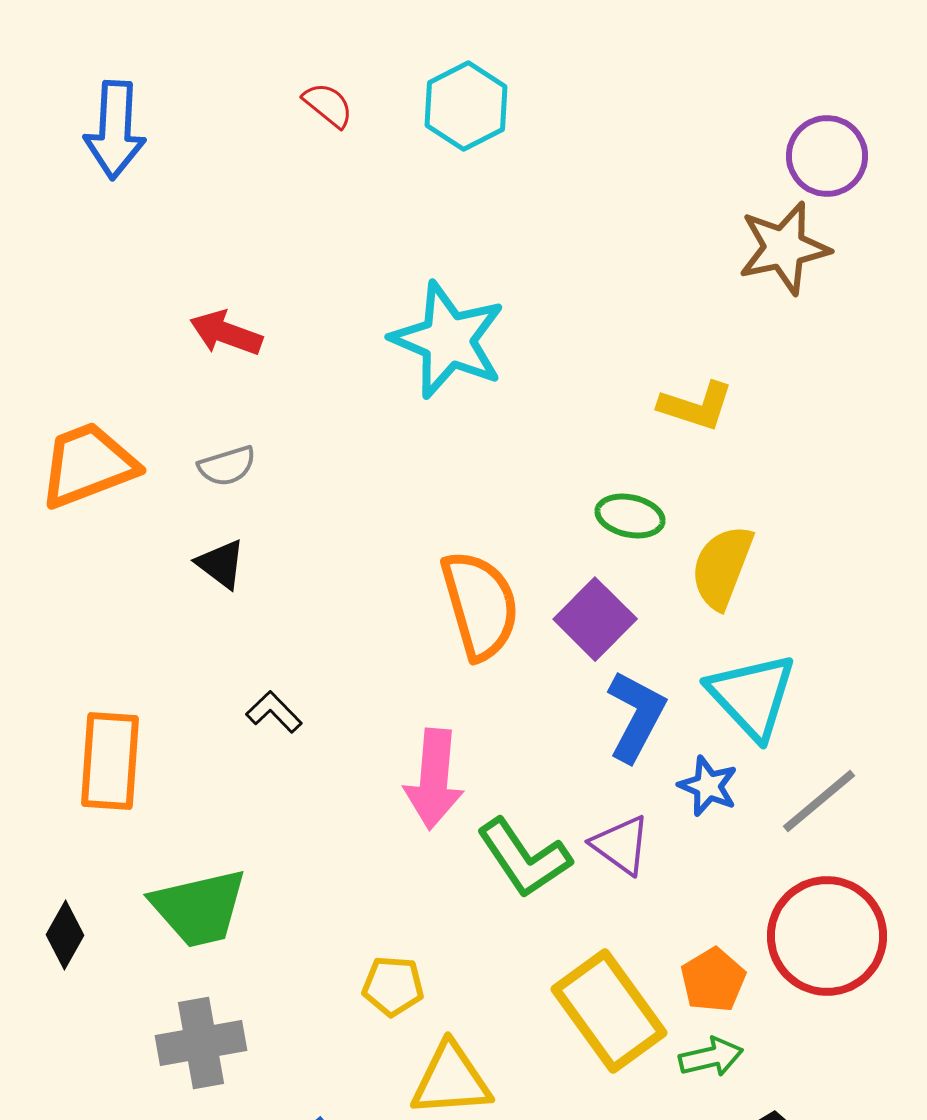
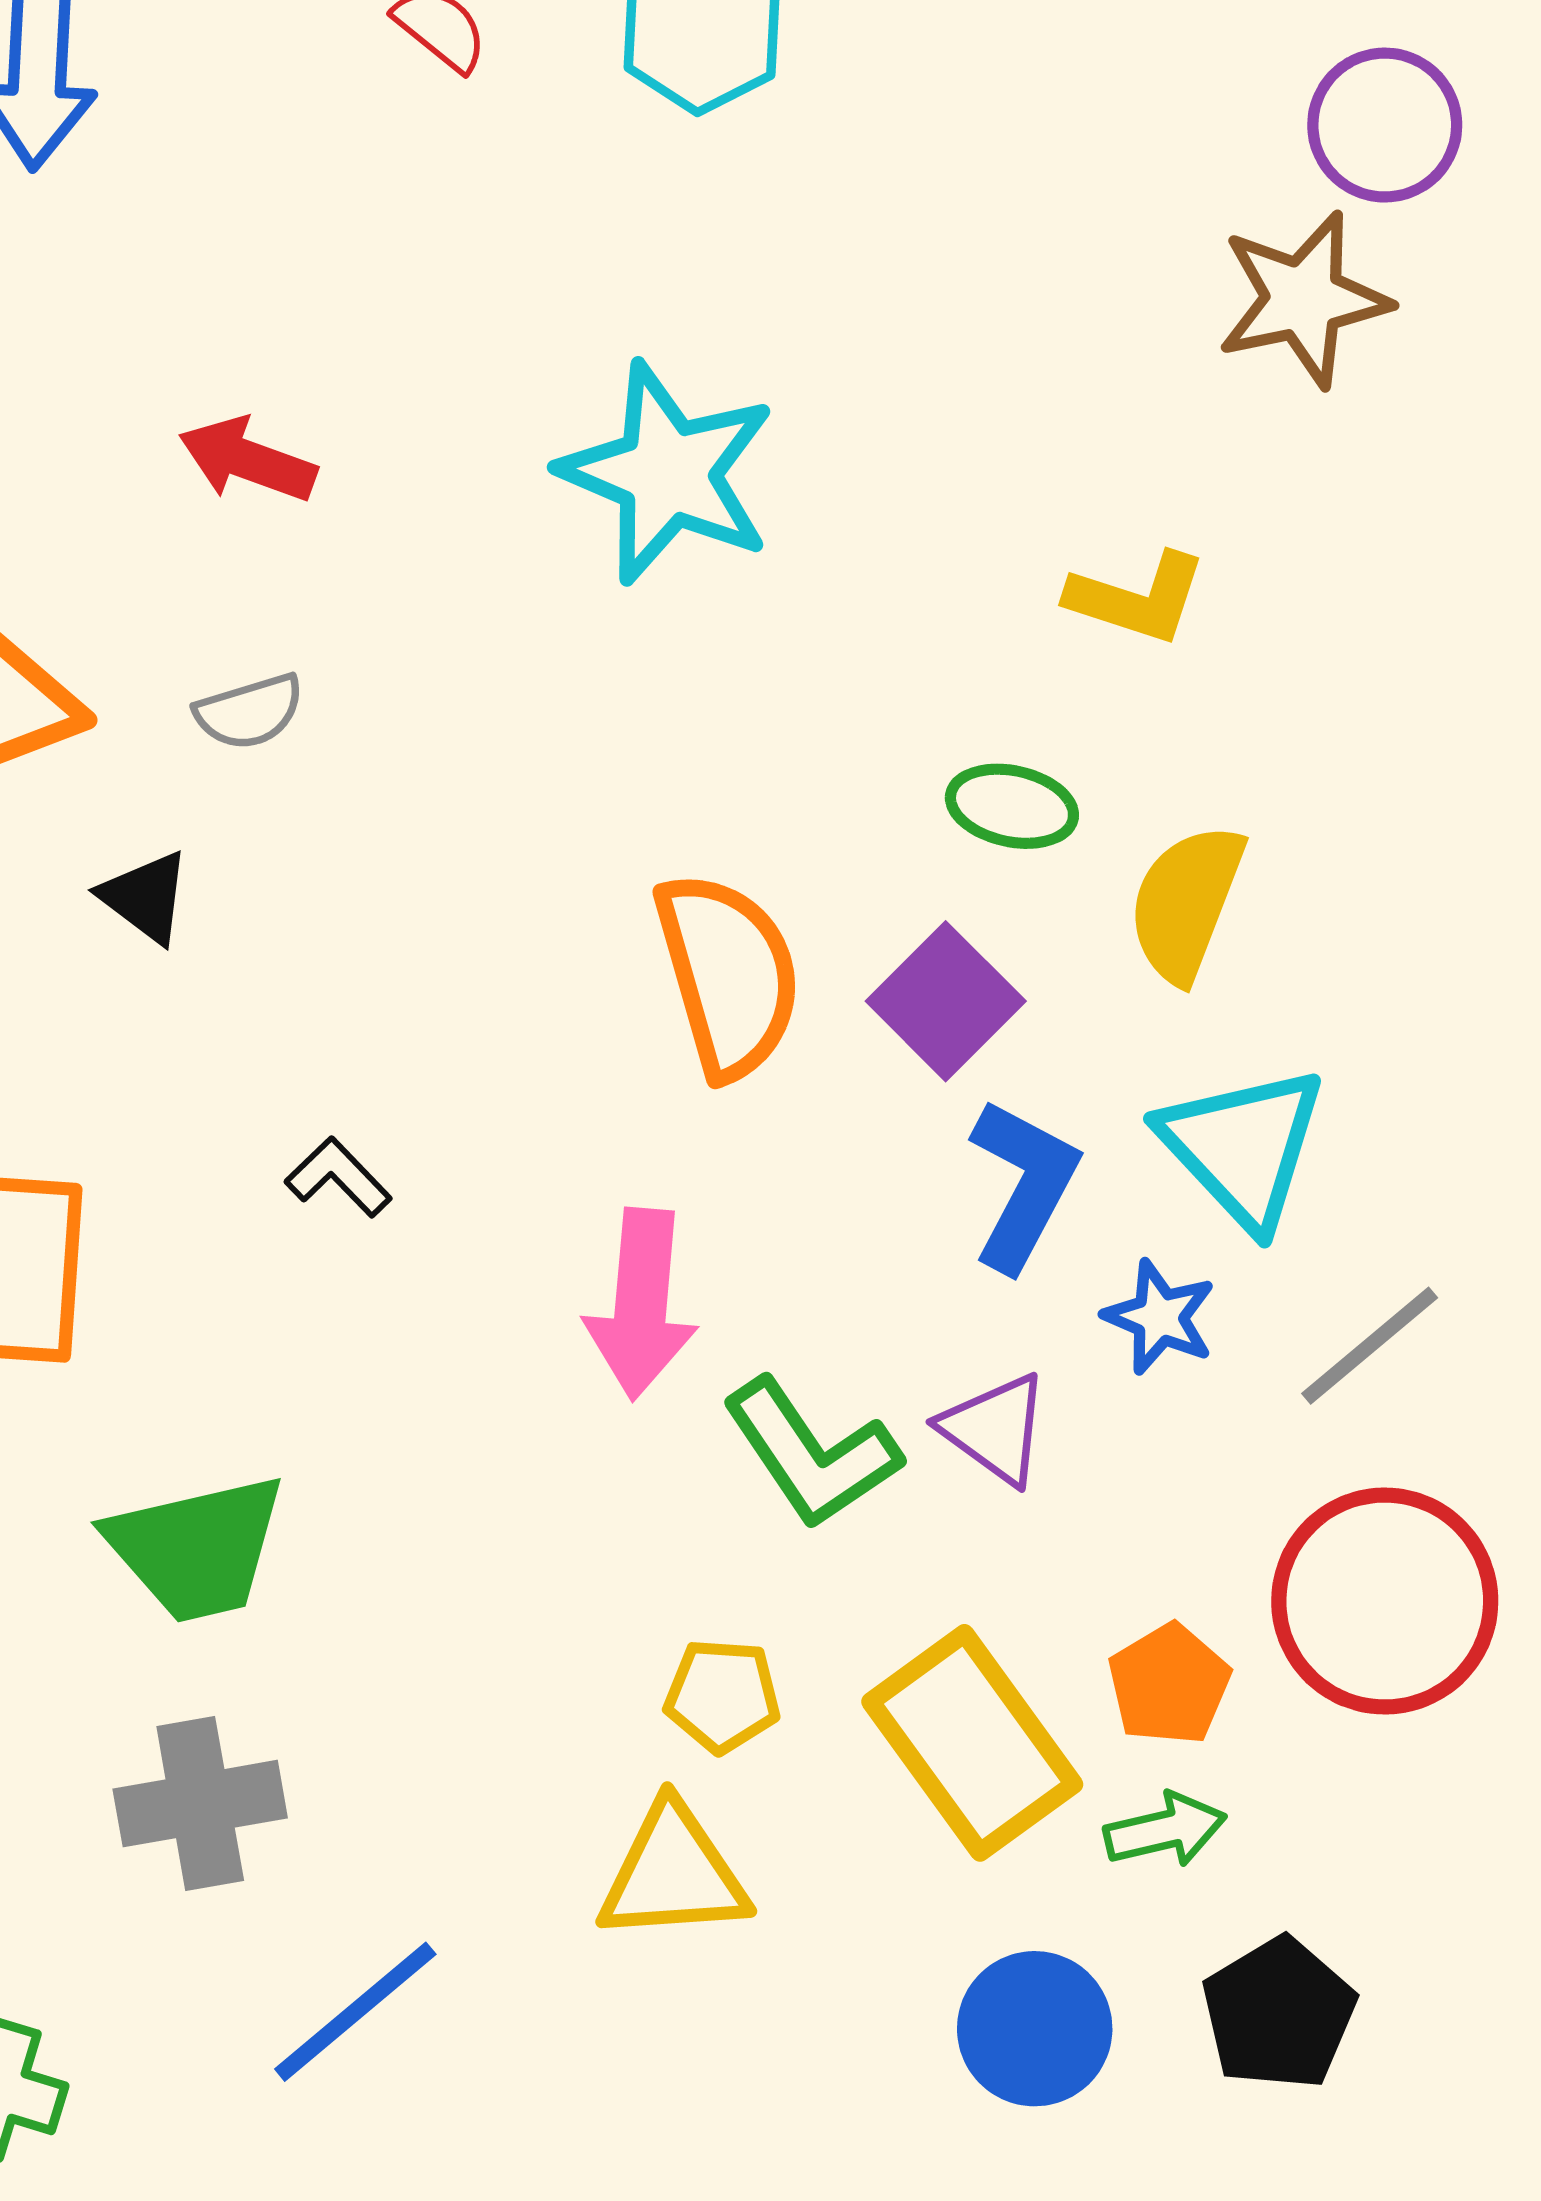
black triangle: (221, 564) -> (145, 897), moved
yellow pentagon: (393, 986) -> (722, 1696), moved

